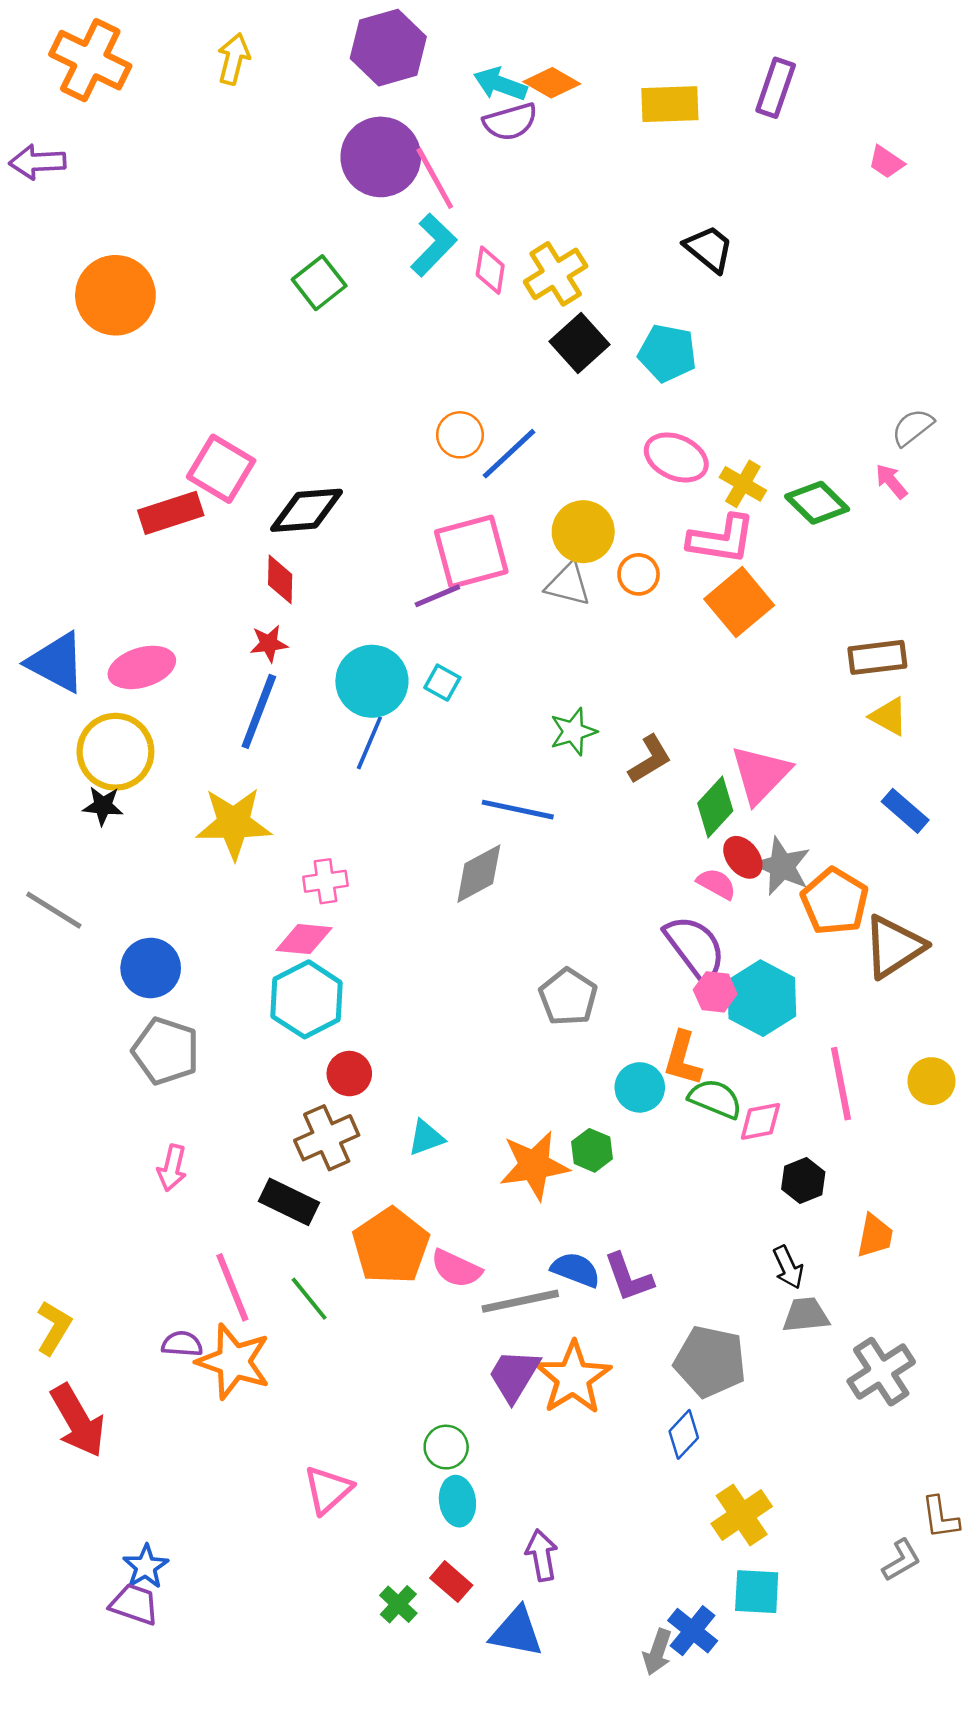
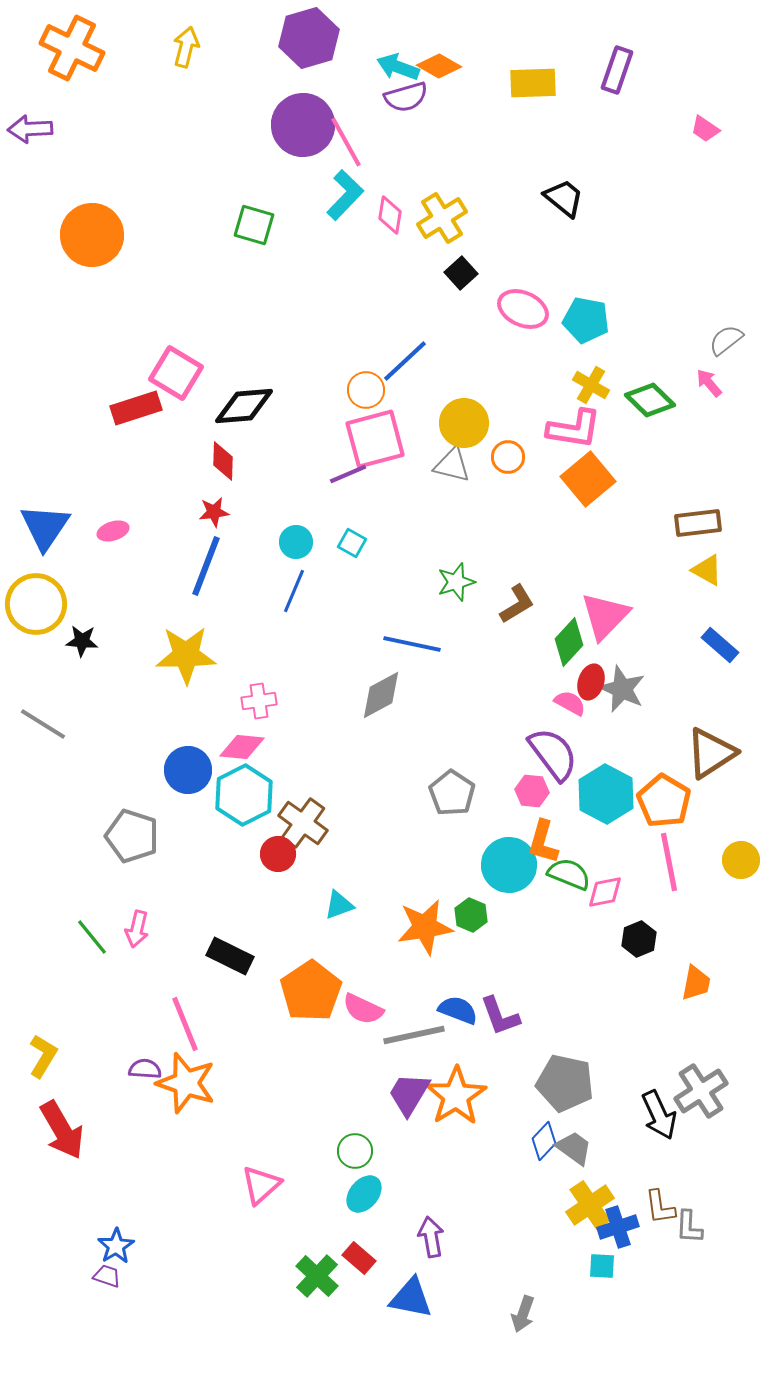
green square: (319, 283) -> (254, 225), turned -36
black square: (579, 343) -> (461, 273), size x0.7
cyan pentagon: (667, 353) -> (586, 320), moved
orange circle: (460, 435) -> (366, 390), moved
pink ellipse: (676, 457) -> (523, 309), moved
blue triangle: (56, 662) -> (45, 527), turned 36
pink ellipse: (142, 667) -> (113, 531), size x0.6
cyan circle: (372, 681) -> (296, 542), size x0.6
yellow circle: (115, 752) -> (36, 604), moved
red ellipse: (743, 857) -> (591, 682), turned 56
orange pentagon: (835, 901) -> (664, 801), moved
blue circle: (151, 968) -> (188, 770), moved
pink hexagon: (715, 992) -> (532, 791), moved
cyan circle: (640, 1087) -> (509, 865), size x1.4
brown cross: (327, 1138) -> (303, 823), moved, turned -30
black arrow: (788, 1267) -> (659, 1115), moved, size x1.4
green line: (309, 1299) -> (92, 937), moved
gray trapezoid: (806, 1315) -> (574, 1148), moved, turned 42
cyan ellipse: (457, 1501) -> (364, 1194), turned 48
brown L-shape: (940, 1517) -> (660, 1207), moved
gray L-shape: (901, 1560) -> (689, 1227), moved, turned 123
cyan square: (757, 1592) -> (602, 1266), size x0.7
purple trapezoid: (134, 1604) -> (107, 1276), size x0.7
green cross: (398, 1604) -> (317, 1276), size x1.4
blue cross: (693, 1631) -> (618, 1227), moved, turned 33

